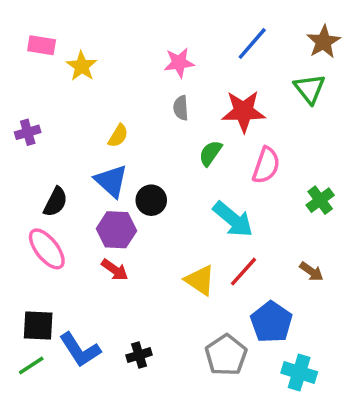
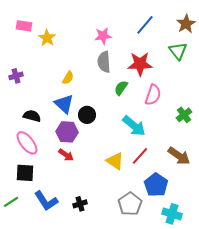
gray semicircle: (181, 108) -> (104, 62), size x1.5
black semicircle: (56, 202) -> (32, 116), turned -102
brown arrow: (311, 272) -> (179, 156), size x1.6
black square: (38, 325) -> (25, 173), moved
green line: (31, 366) -> (11, 202), moved

